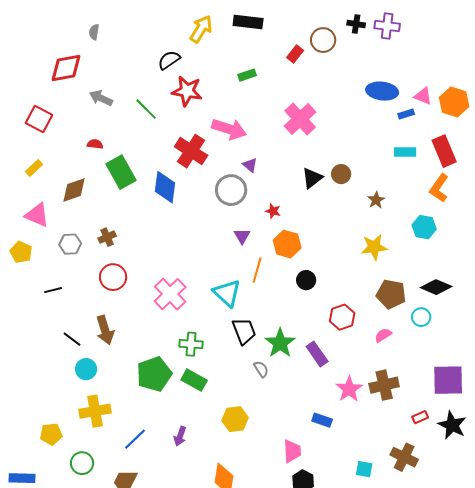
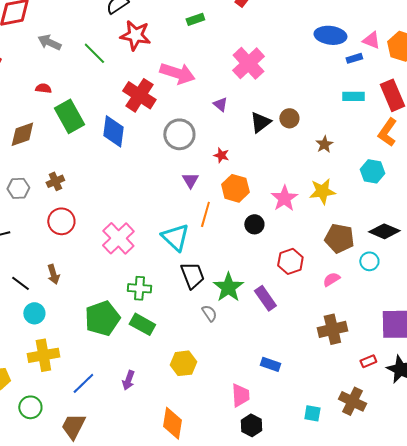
purple triangle: (250, 165) -> (220, 104), moved
brown arrow: (105, 330) -> (53, 274), size x0.7
pink star: (349, 389) -> (284, 198), moved

